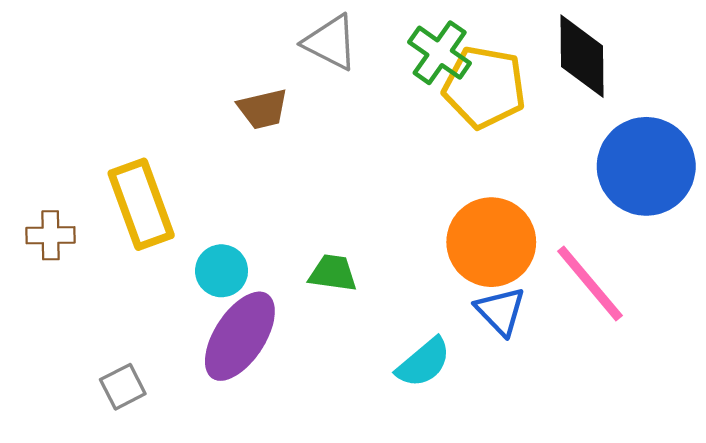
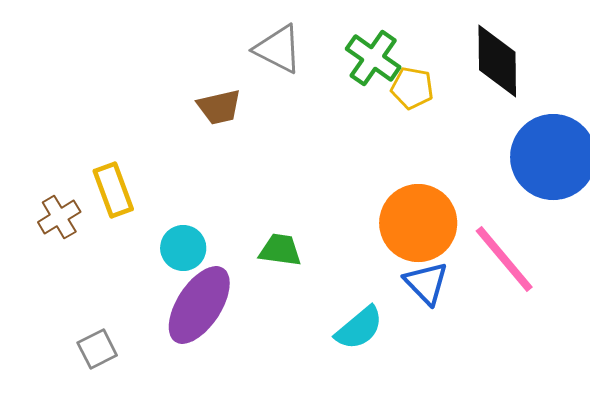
yellow pentagon: (484, 87) -> (412, 88), size x0.6
yellow rectangle: (141, 204) -> (113, 190), size x0.7
brown cross: (51, 235) -> (59, 217), moved, turned -30

